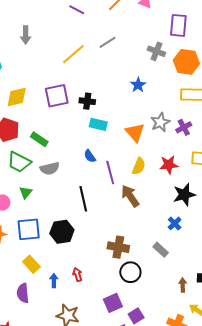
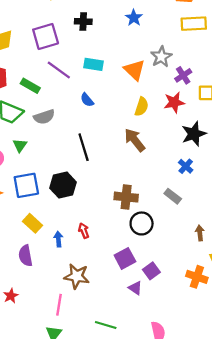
black cross: (87, 101) -> (83, 21), moved
purple cross: (184, 127) -> (183, 75), moved
purple line: (110, 173) -> (59, 70), moved, turned -35

